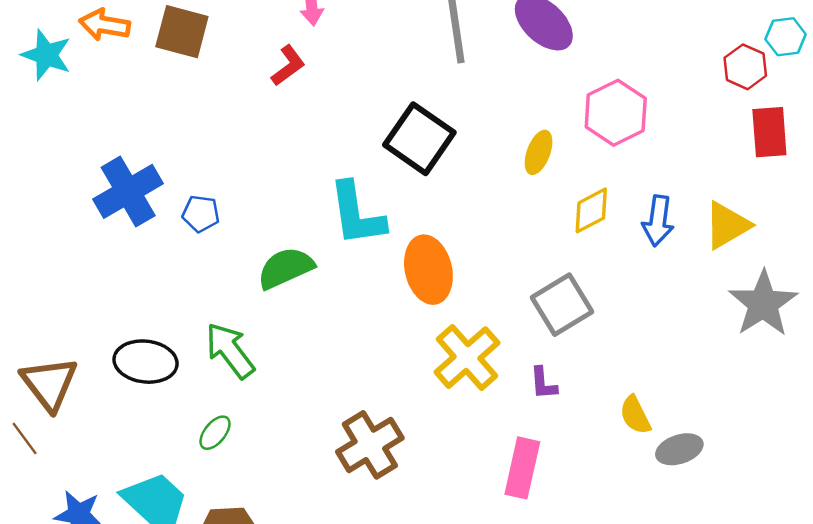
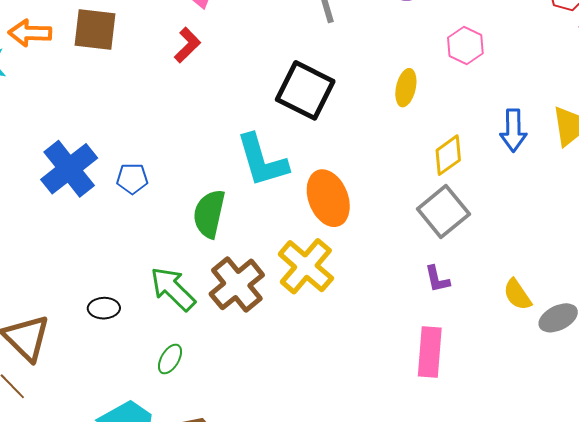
pink hexagon: (616, 113) -> (465, 46), size x0.7
yellow diamond: (591, 210) -> (448, 155), moved
green semicircle: (286, 268) -> (209, 214), turned -45
yellow cross: (467, 358) -> (306, 266), moved
black ellipse: (146, 362) -> (104, 308), size x0.6
brown cross: (370, 445) -> (237, 284), moved

